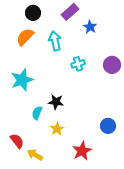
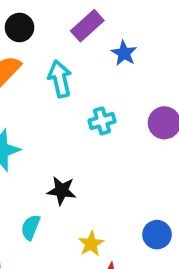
cyan semicircle: (37, 113) -> (31, 227), moved
yellow star: (57, 129) -> (91, 244), moved

